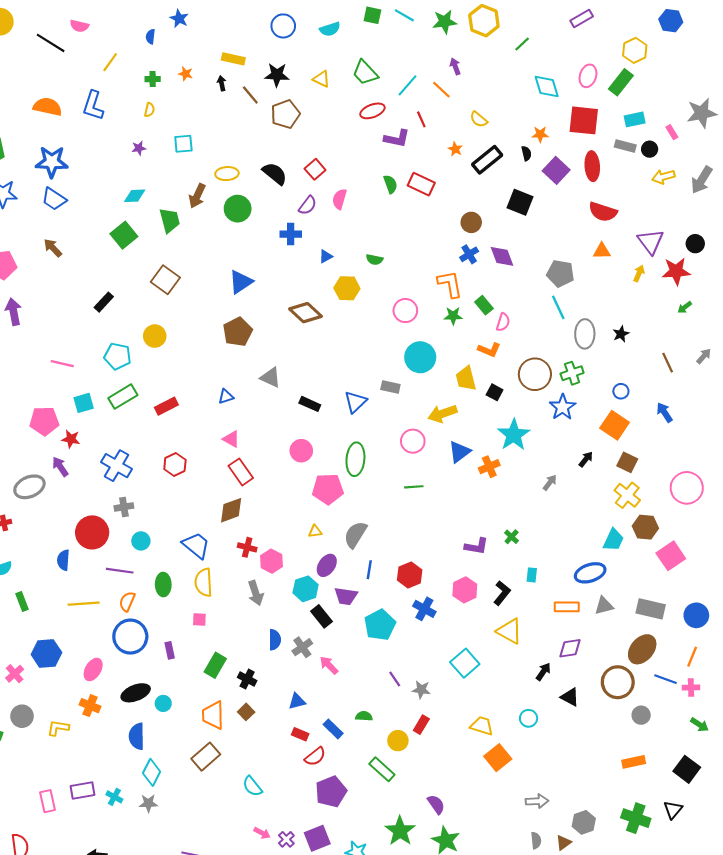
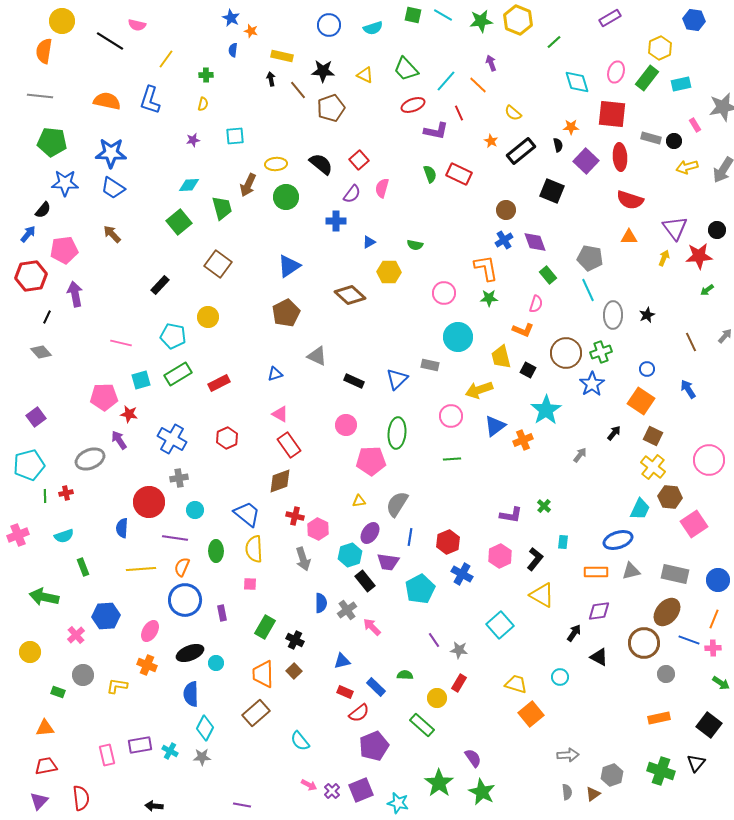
blue semicircle: (150, 37) -> (233, 50), moved
orange star: (186, 74) -> (251, 31), moved
cyan rectangle: (635, 119) -> (681, 84), moved
green rectangle: (484, 305) -> (548, 275), moved

